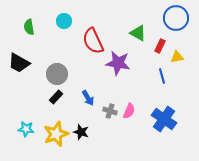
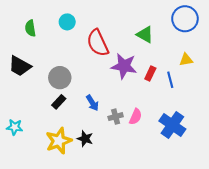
red rectangle: (160, 46) -> (150, 73), moved
gray cross: (110, 111) -> (116, 117), turned -32
cyan star: (26, 129) -> (15, 127), moved

